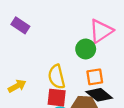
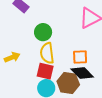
green circle: (86, 49) -> (43, 32), moved

